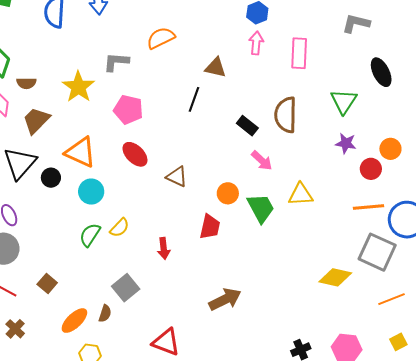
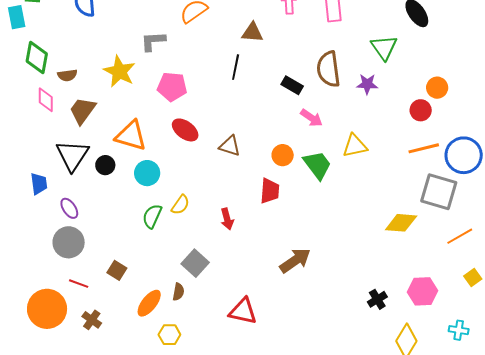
purple star: (346, 143) -> (367, 84), moved

